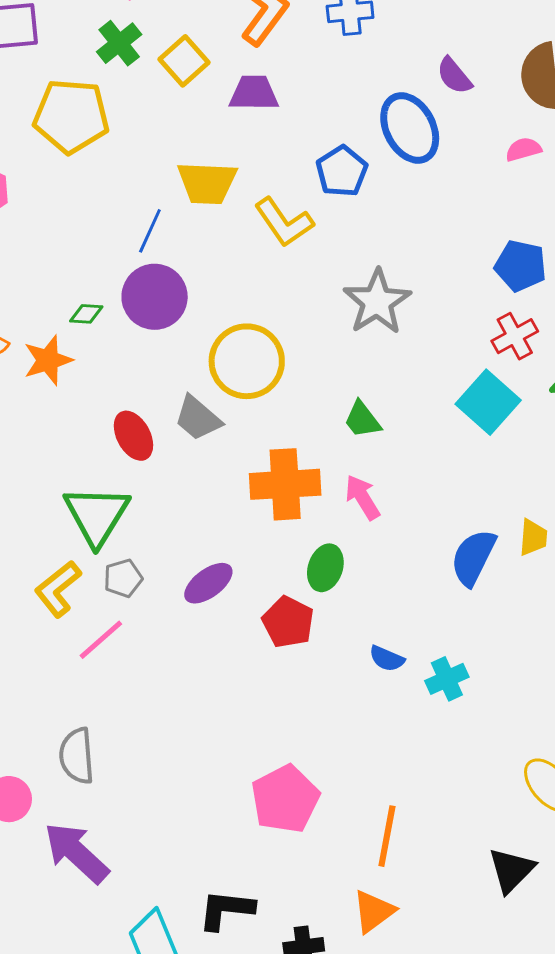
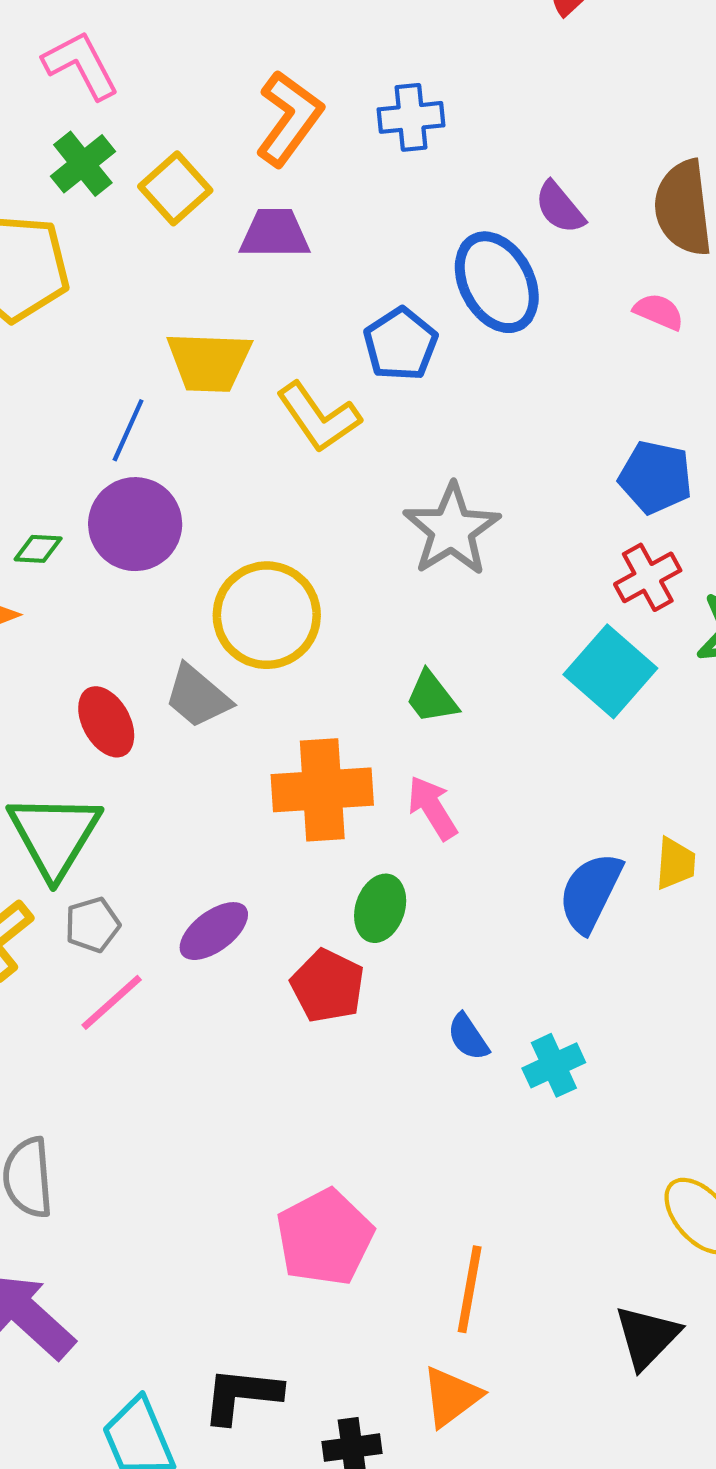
pink semicircle: (523, 149) -> (659, 312), turned 39
pink line: (101, 640) -> (112, 1002), moved
blue semicircle: (387, 659) -> (468, 1037), turned 33

